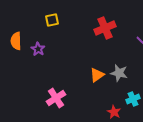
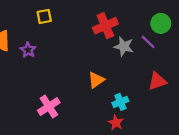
gray star: (119, 73) -> (124, 46), moved
cyan cross: (133, 99) -> (120, 102), moved

